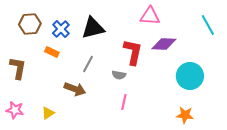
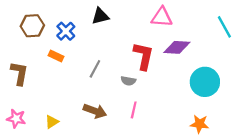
black triangle: (93, 28) -> (100, 16), moved, size x0.7
brown arrow: (75, 89) -> (95, 111), moved

